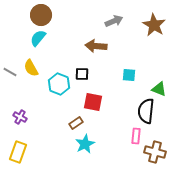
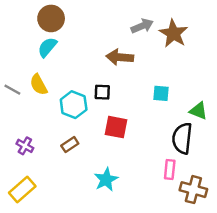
brown star: (154, 25) -> (173, 33), moved
brown rectangle: (76, 123) -> (70, 145), moved
yellow rectangle: (18, 152) -> (22, 190), turned 30

